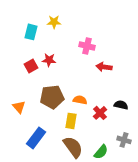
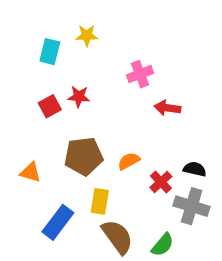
pink cross: (87, 46) -> (140, 74), turned -35
orange semicircle: (80, 100) -> (129, 161), turned -40
orange triangle: (19, 107) -> (30, 172), turned -32
yellow rectangle: (71, 121) -> (100, 201), moved
gray cross: (124, 140) -> (192, 206), moved, size x1.5

